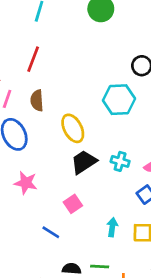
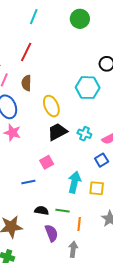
pink star: (26, 183) -> (12, 133), moved
cyan arrow: (112, 227) -> (74, 182), size x1.5
blue line: (51, 232) -> (28, 182), turned -48

